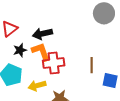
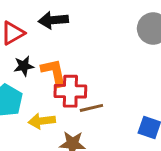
black arrow: (42, 34) -> (53, 20), moved
brown line: (92, 65) -> (91, 108), moved, turned 70

